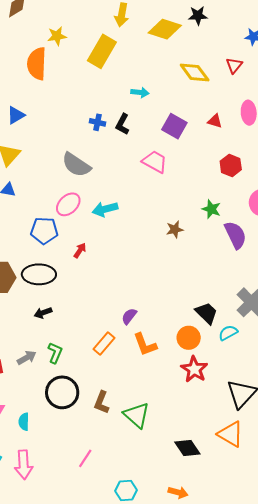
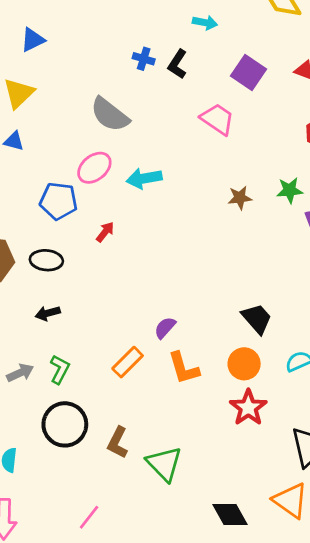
green star: (211, 209) -> (290, 190), turned -30
brown star: (175, 229) -> (240, 198), moved
black ellipse: (39, 274) -> (46, 260), size x0.7
black trapezoid: (207, 313) -> (257, 319), moved

